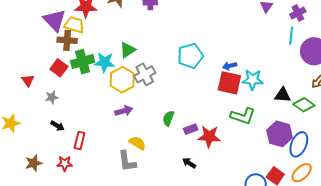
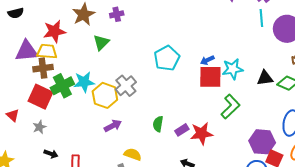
purple triangle: (55, 20) -> (27, 51), turned -40
green triangle: (128, 50) -> (101, 42), moved
red square: (59, 68) -> (41, 97), size x1.4
green L-shape: (243, 116) -> (230, 107), turned -50
purple hexagon: (280, 134) -> (262, 142), moved

